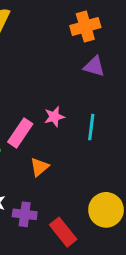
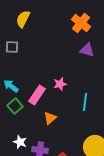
orange cross: (85, 26) -> (81, 23), turned -36
cyan line: (91, 127) -> (85, 102), moved

